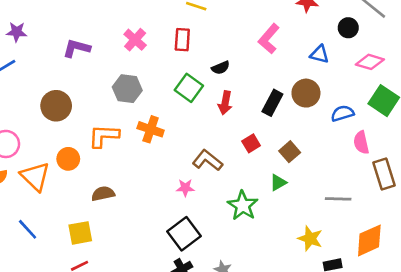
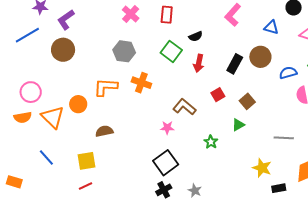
purple L-shape: (76, 48) -> (66, 20), moved, turned -50
brown circle: (56, 106) -> (63, 50), moved
green star: (243, 206) -> (211, 142), size x0.6

